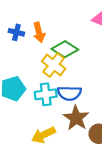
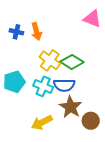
green diamond: (65, 49) -> (72, 62), moved
cyan cross: (46, 94) -> (43, 86), turned 30

